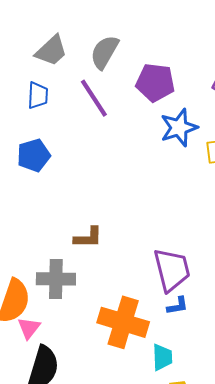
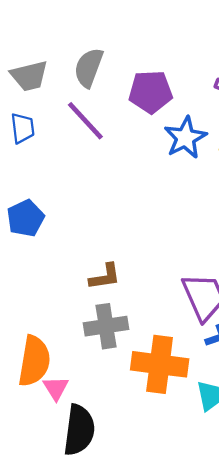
gray trapezoid: (51, 51) -> (29, 76), turned 39
blue pentagon: (34, 155) -> (26, 218), moved
gray cross: (56, 279) -> (106, 326), moved

